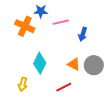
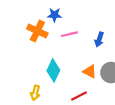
pink line: (61, 22) -> (69, 34), moved

